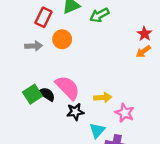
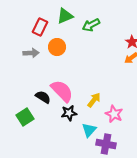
green square: (32, 94) -> (25, 117), moved
yellow arrow: (103, 97) -> (94, 100), turned -49

